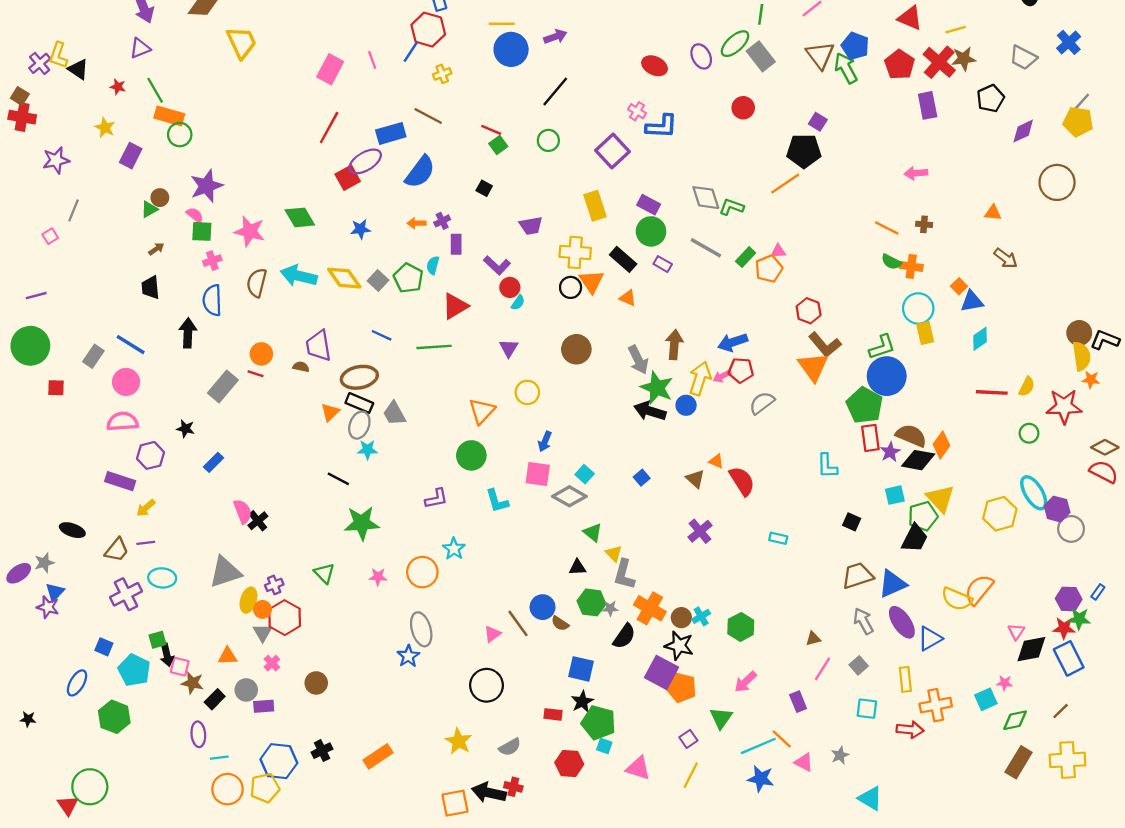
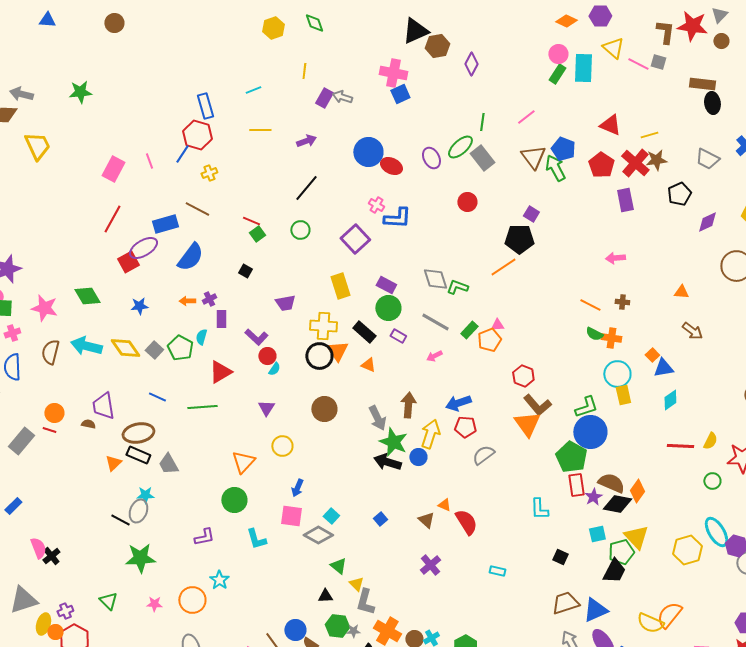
blue circle: (511, 49) -> (368, 152), moved
black circle: (571, 287) -> (319, 356), size x1.4
pink arrow: (722, 376) -> (434, 356), moved
gray ellipse: (359, 425) -> (138, 511), moved

